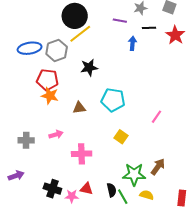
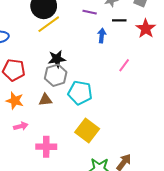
gray hexagon: (57, 50) -> (56, 75), moved
orange star: (50, 96) -> (15, 101), moved
pink line: (157, 117) -> (124, 65), moved
yellow square: (121, 137) -> (87, 131), size x1.6

